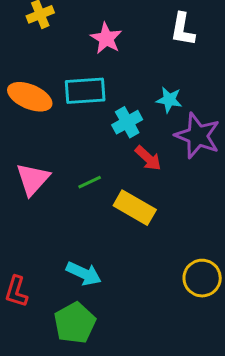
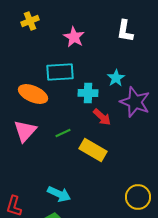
orange ellipse: (30, 97) -> (33, 94), moved
cyan star: (169, 100) -> (116, 78), turned 30
cyan cross: (127, 122) -> (88, 93), turned 30

